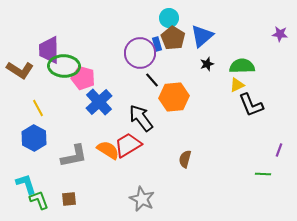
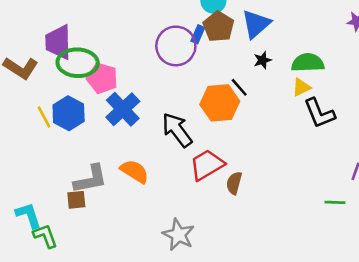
blue rectangle: (157, 44) -> (198, 34), turned 40
black line: (152, 80) -> (239, 87), moved
blue hexagon: (34, 138) -> (69, 113), moved
red trapezoid: (128, 145) -> (207, 165), moved
brown square: (69, 199) -> (76, 200), moved

